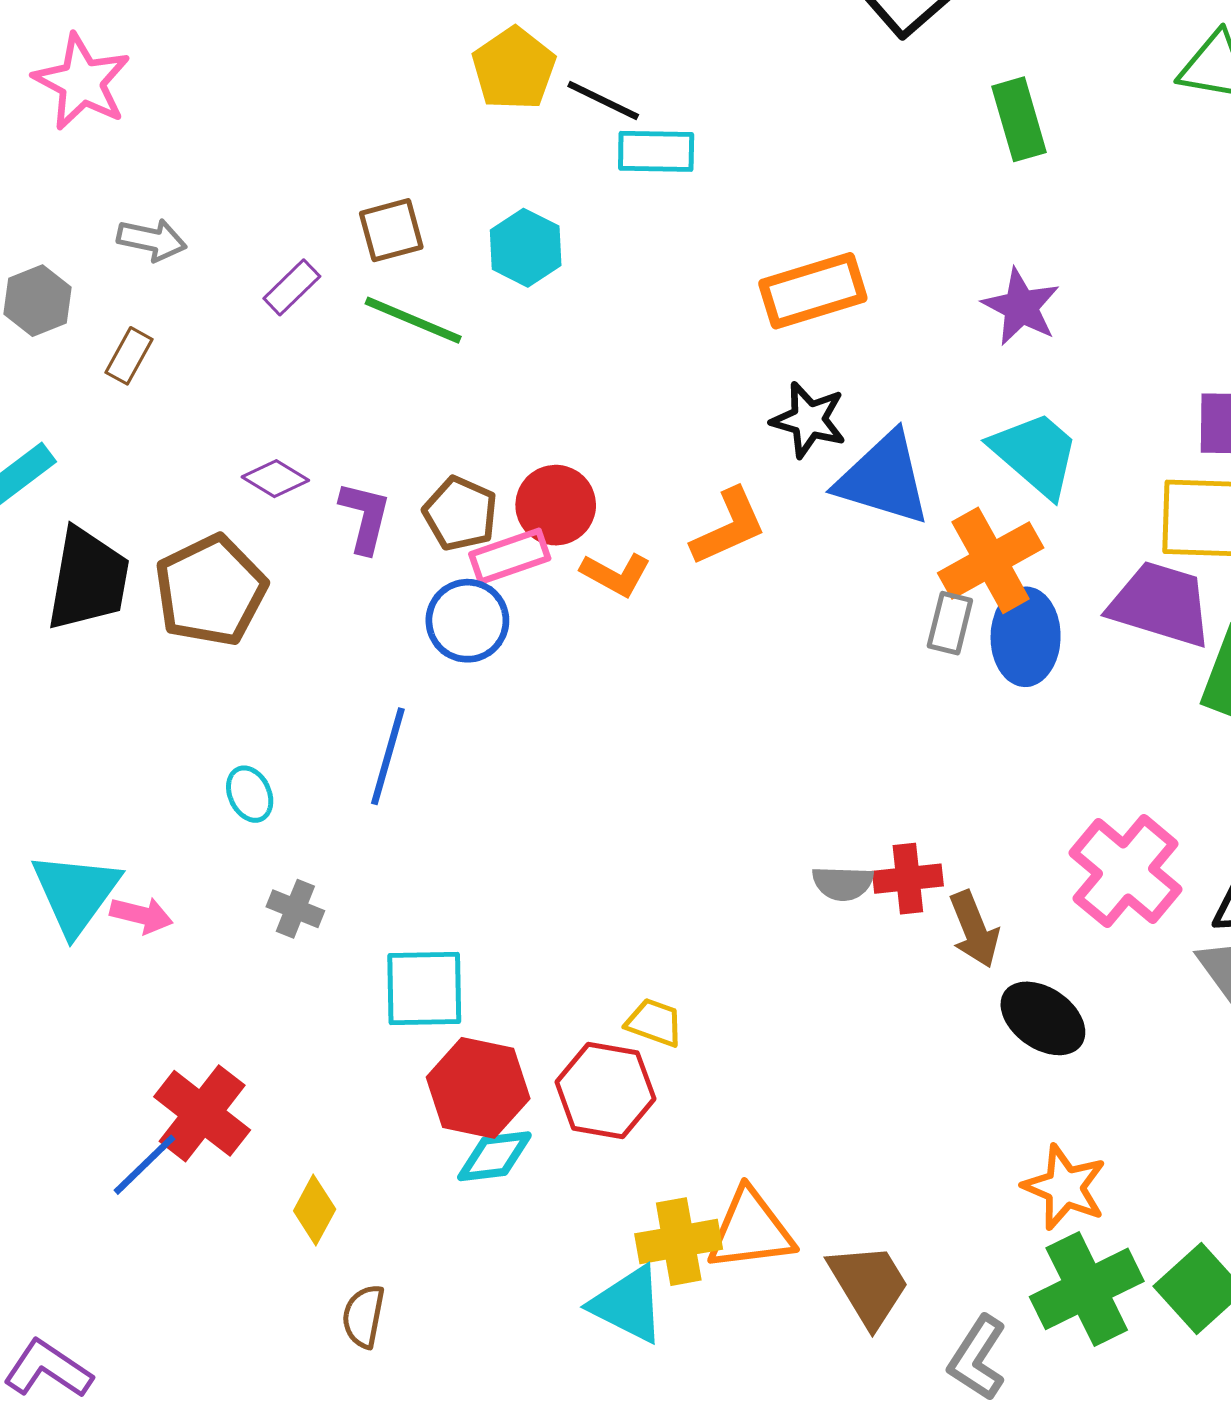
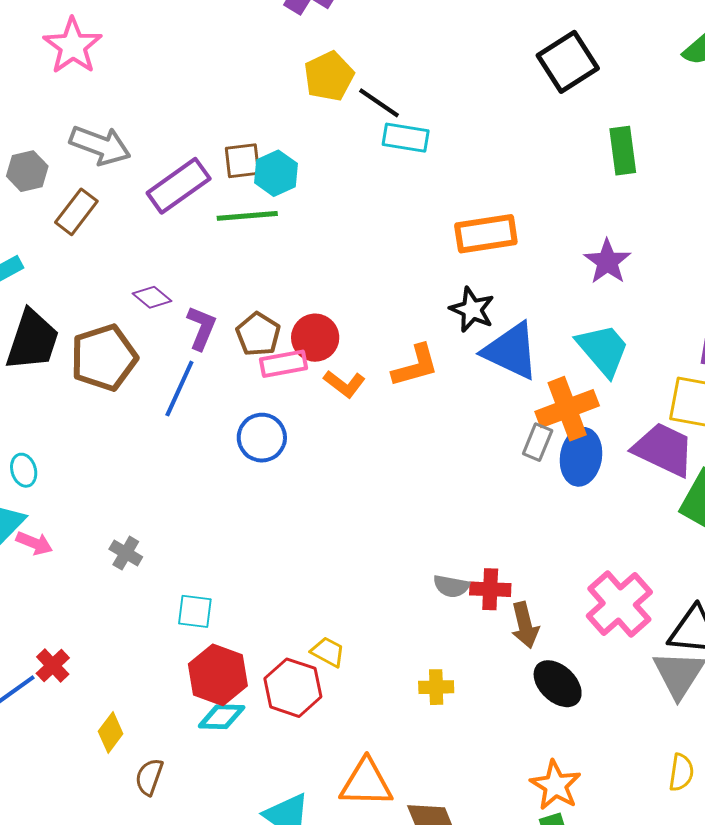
gray arrow: (152, 240) -> (100, 145), size x1.5
cyan hexagon: (526, 248) -> (276, 173), moved
purple rectangle: (292, 287) -> (179, 186), size x1.8
green line: (413, 320) -> (247, 216), turned -36
brown rectangle: (129, 356) -> (76, 212), size x1.4
blue circle: (467, 621) -> (262, 438), moved
blue line: (388, 756) -> (179, 389), moved
cyan ellipse: (250, 794) -> (24, 470), moved
cyan square: (424, 988) -> (195, 611), size x0.7
red cross: (202, 1113) -> (53, 666), size x0.6
yellow cross: (679, 1242) -> (436, 687), moved, size x0.7
brown semicircle: (364, 1316) -> (149, 777), moved

